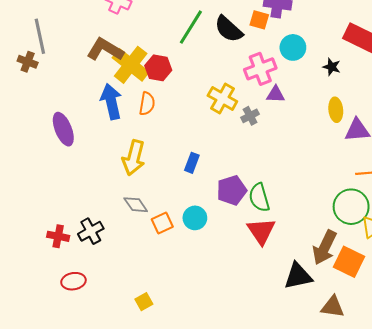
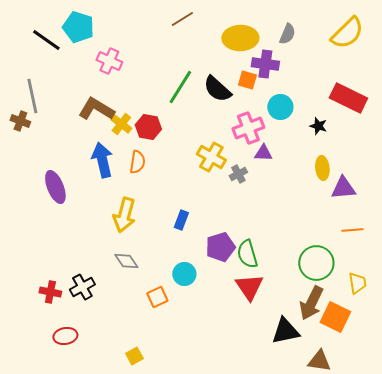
yellow cross: (131, 65) -> (121, 124), size x0.6
green circle: (351, 207) -> (316, 263), moved
orange square: (162, 223) -> (157, 297), moved

